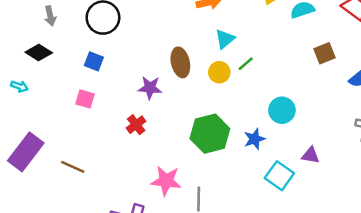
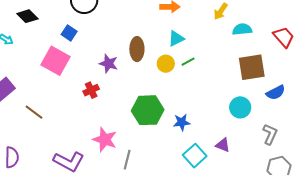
brown square: (324, 53) -> (252, 67), size x1.6
pink square: (85, 99) -> (56, 61), size x1.8
cyan circle: (282, 110) -> (240, 107), moved

